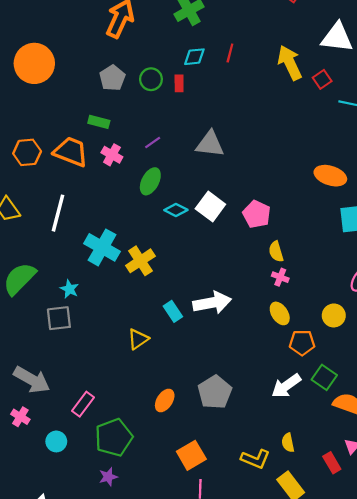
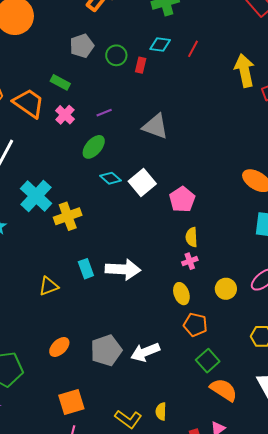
pink cross: (280, 277) -> (190, 261), turned 35
yellow circle: (334, 315) -> (226, 289), moved
white arrow: (286, 386) -> (145, 352), moved

